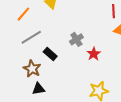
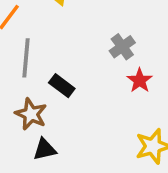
gray line: (31, 37) -> (26, 58), turned -50
gray cross: (76, 39) -> (122, 47), moved

